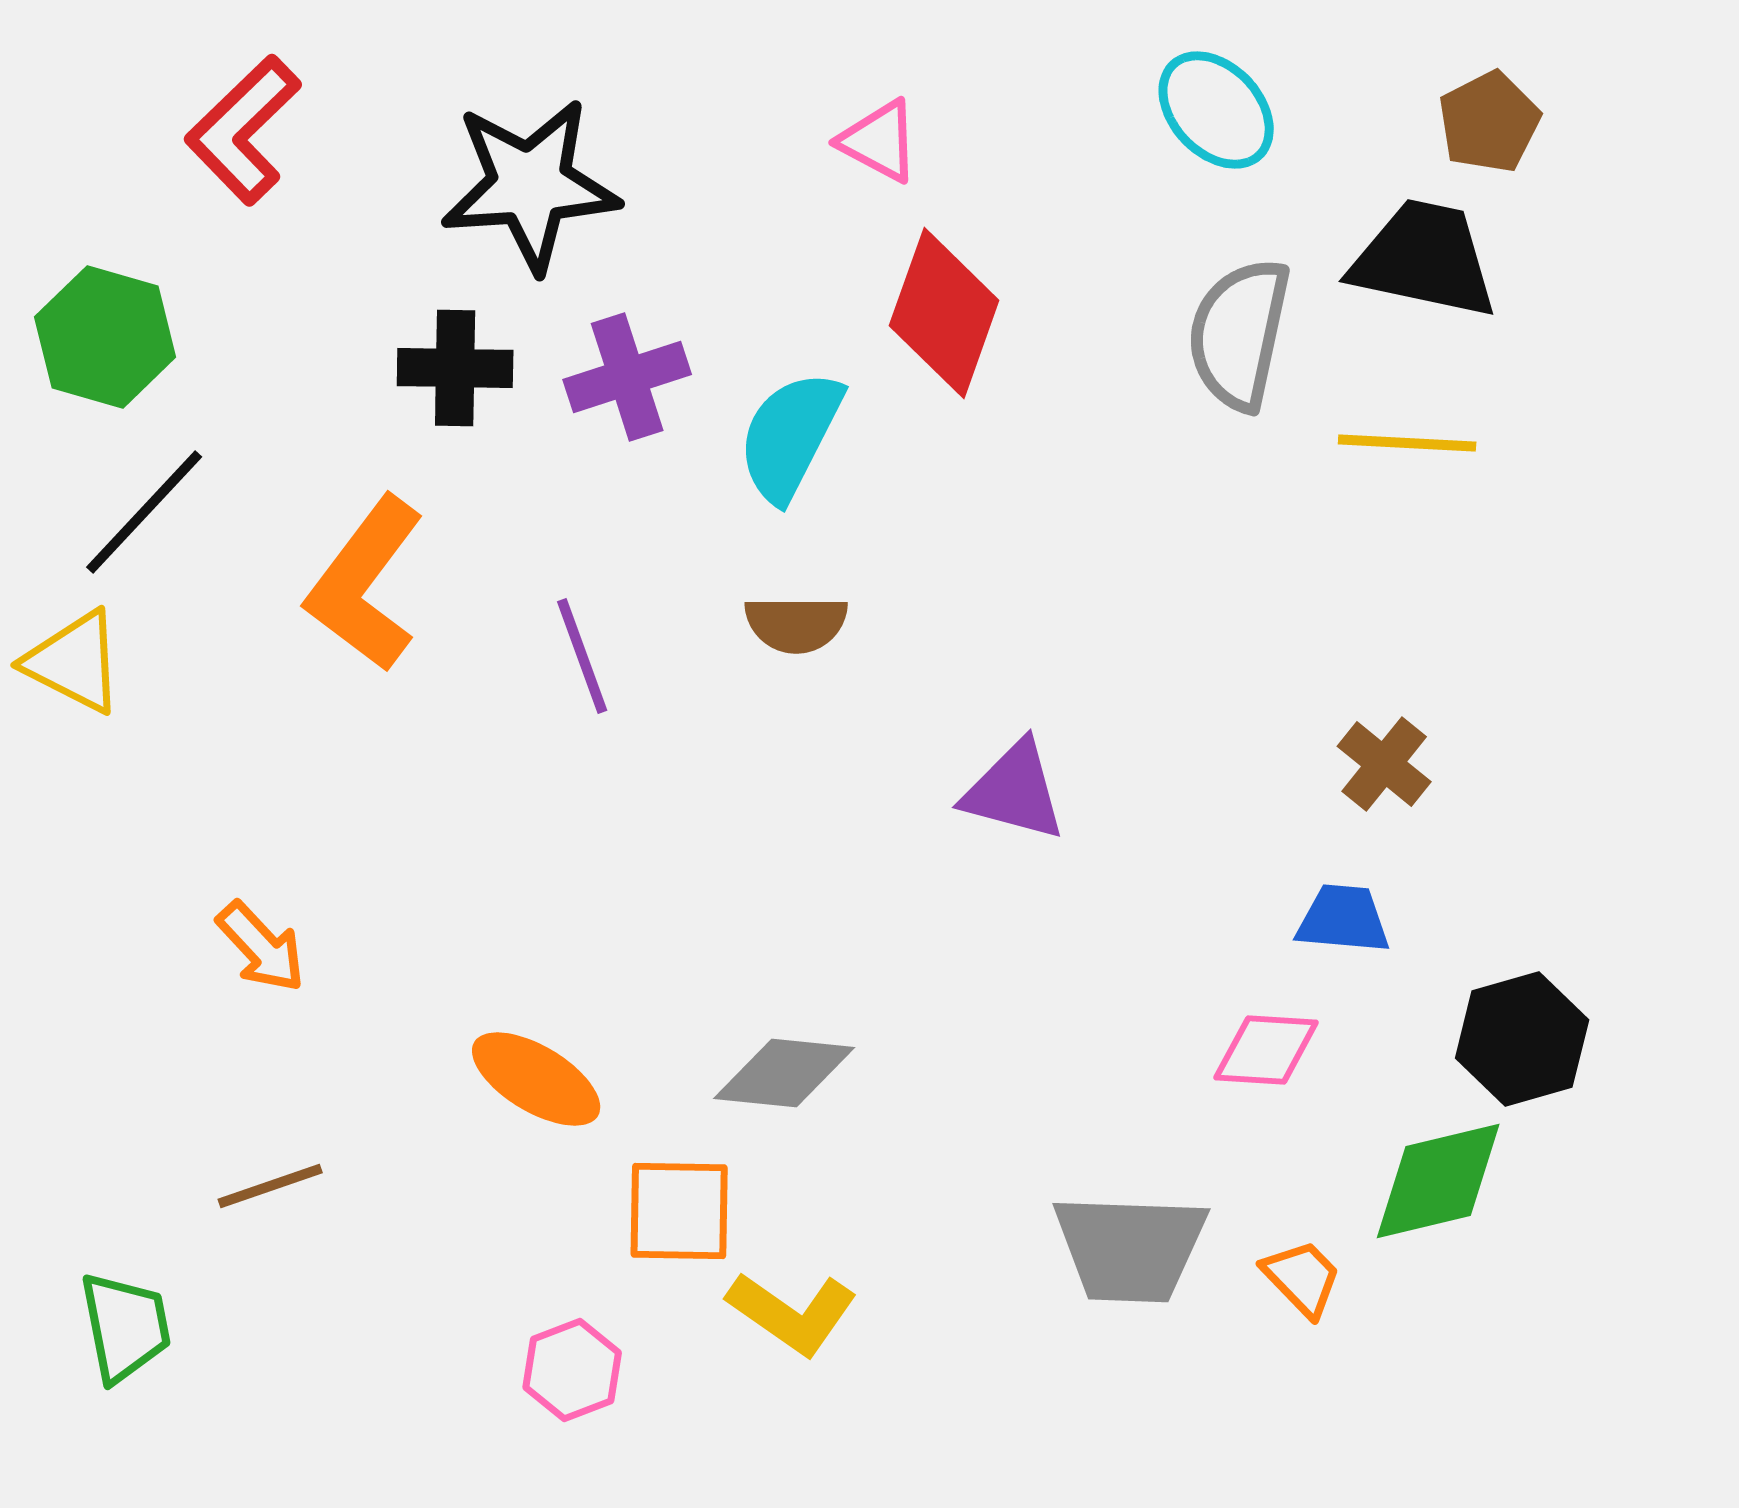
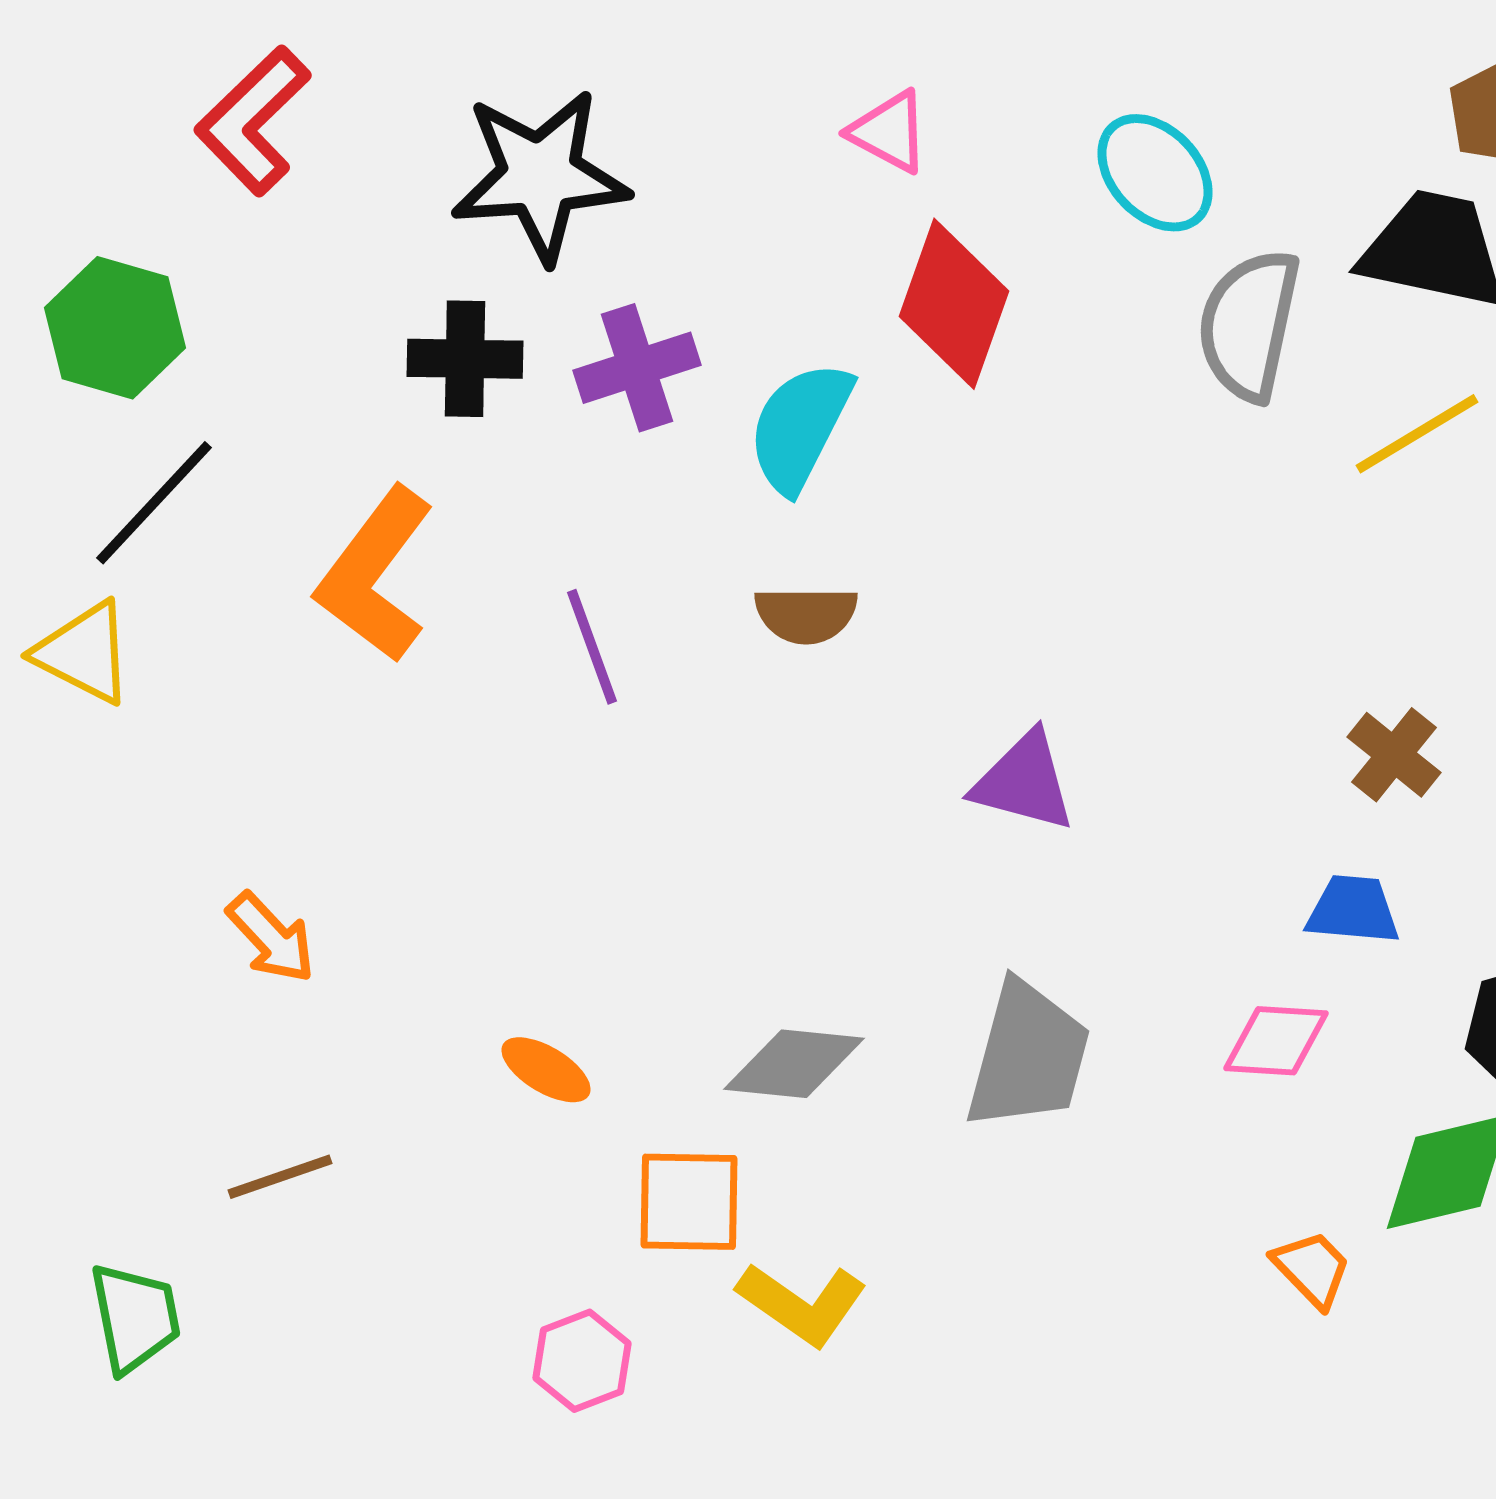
cyan ellipse: (1216, 110) -> (1155, 173), moved
yellow line: (1407, 443) -> (1417, 434), turned -34
orange ellipse: (536, 1079) -> (546, 1070), size x0.7
gray trapezoid: (1130, 1248) -> (1028, 1056), moved, turned -77

